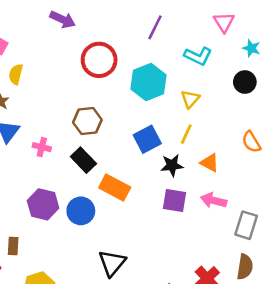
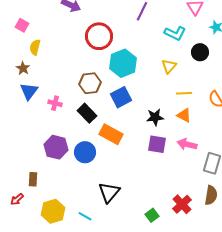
cyan hexagon: (149, 82) -> (123, 63), moved
black circle: (245, 82) -> (200, 52), moved
yellow line: (186, 134) -> (184, 93), moved, turned 63
blue square: (147, 139) -> (121, 97), moved

